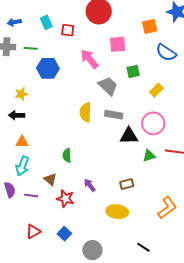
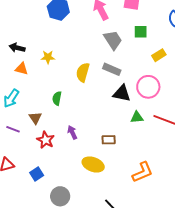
yellow star: (21, 94) -> (48, 57), moved
yellow semicircle: (85, 112) -> (83, 72), moved
orange triangle: (22, 142) -> (21, 69), moved

